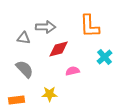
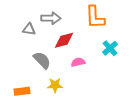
gray semicircle: (25, 69) -> (42, 60), moved

